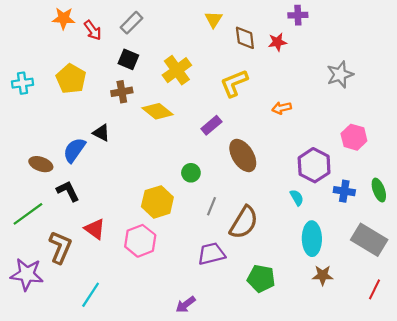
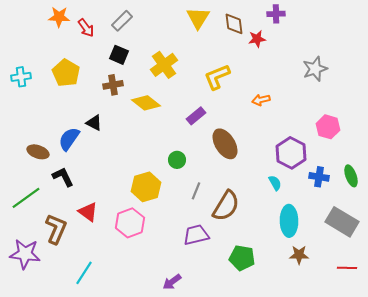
yellow triangle: (214, 19) -> (198, 18), size x1.4
brown diamond: (245, 38) -> (234, 24), moved
red line: (375, 289) -> (347, 268), turned 66

